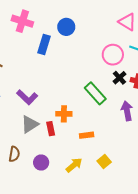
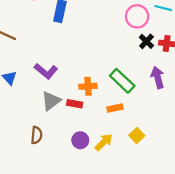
green rectangle: (95, 93) -> (122, 81), moved
red rectangle: (51, 129) -> (75, 104), turned -64
purple circle: (41, 163) -> (80, 140), moved

